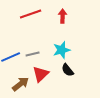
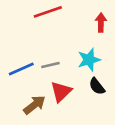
red arrow: (63, 16) -> (101, 23), moved

